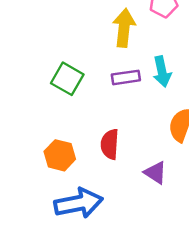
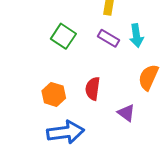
purple rectangle: (126, 77) -> (108, 38), turned 35

